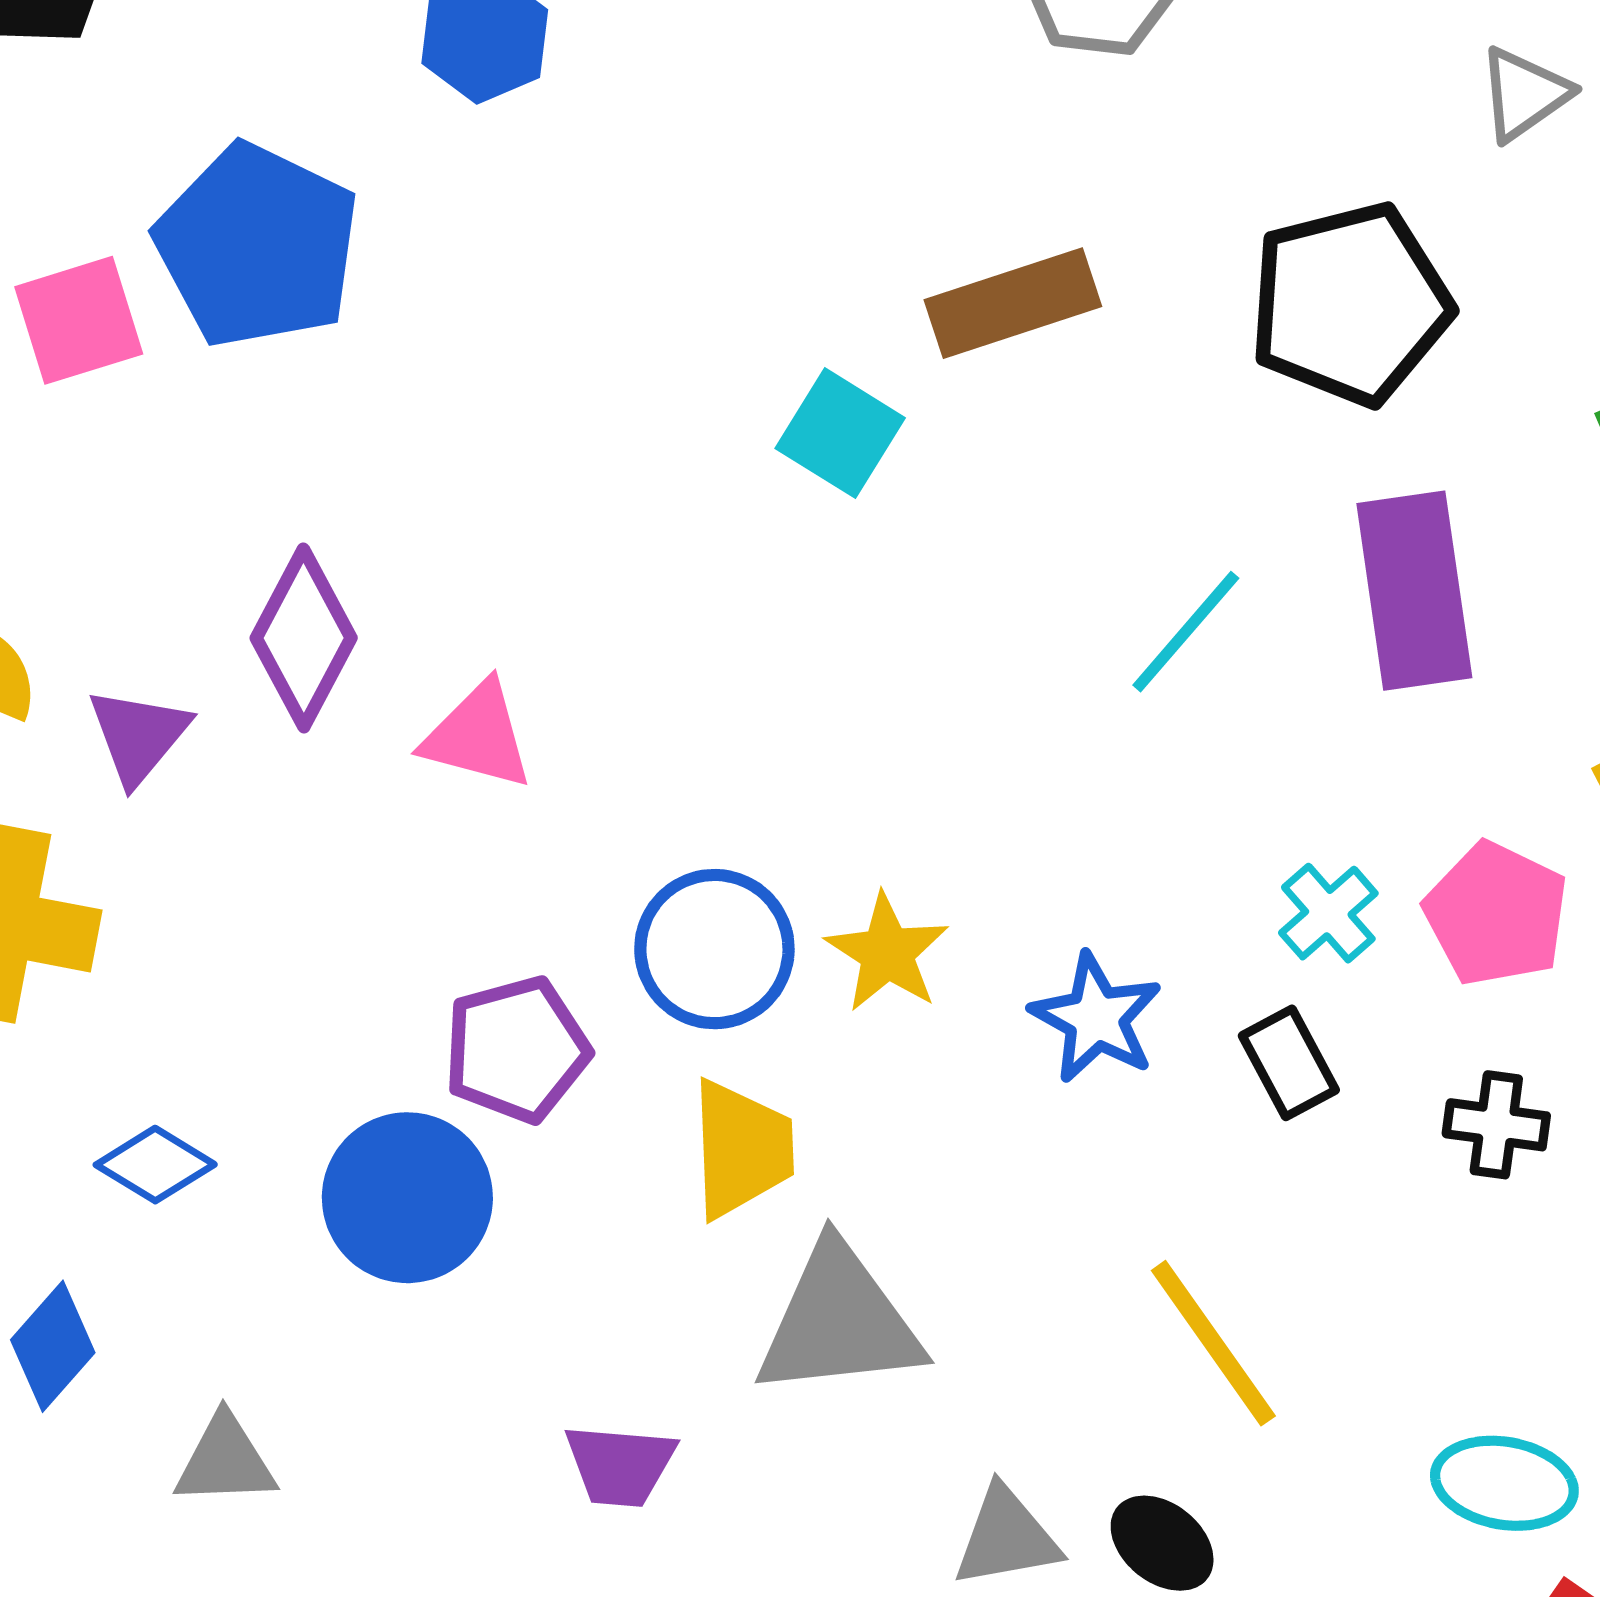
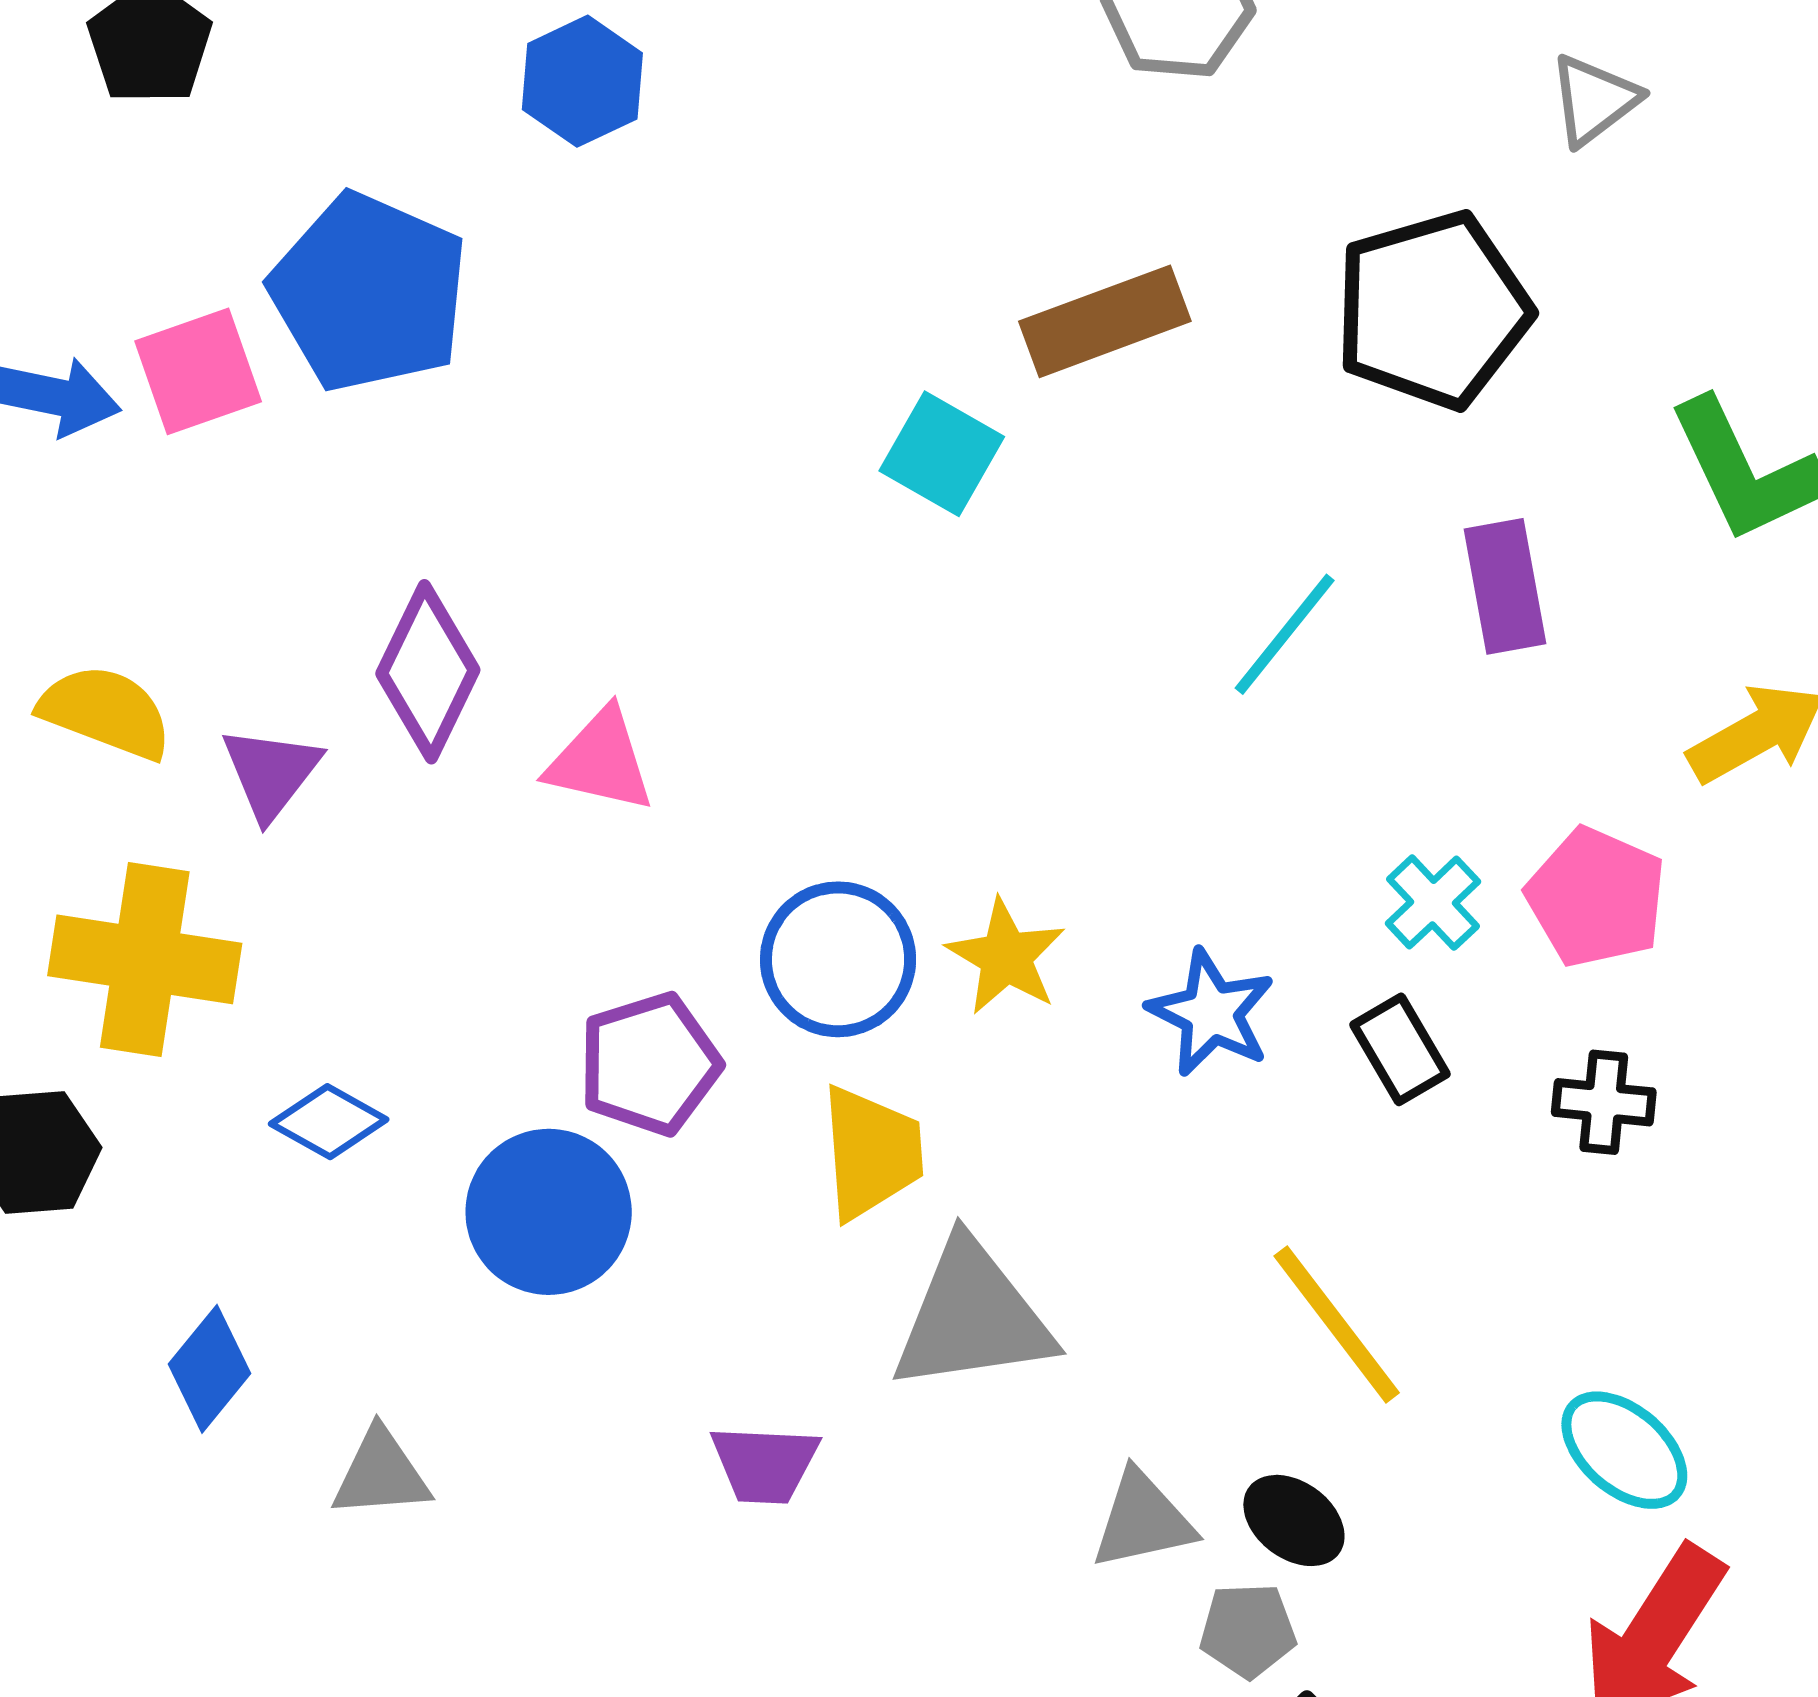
purple rectangle: (1414, 591) -> (1505, 586), size x0.7
blue diamond: (155, 1165) -> (329, 1122), moved
cyan ellipse: (1504, 1483) -> (1624, 1450), turned 33

